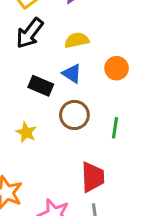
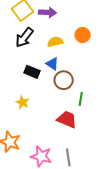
orange circle: (117, 68) -> (83, 35), moved
brown circle: (74, 115) -> (64, 80), moved
red trapezoid: (93, 177) -> (67, 119), moved, turned -65

